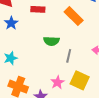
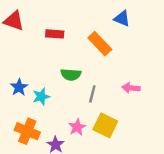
blue star: (11, 23) -> (19, 87), moved
cyan star: (11, 58) -> (41, 97), moved

